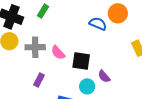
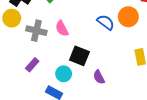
pink semicircle: (58, 53) -> (62, 28), moved
cyan circle: (87, 86) -> (64, 74), moved

